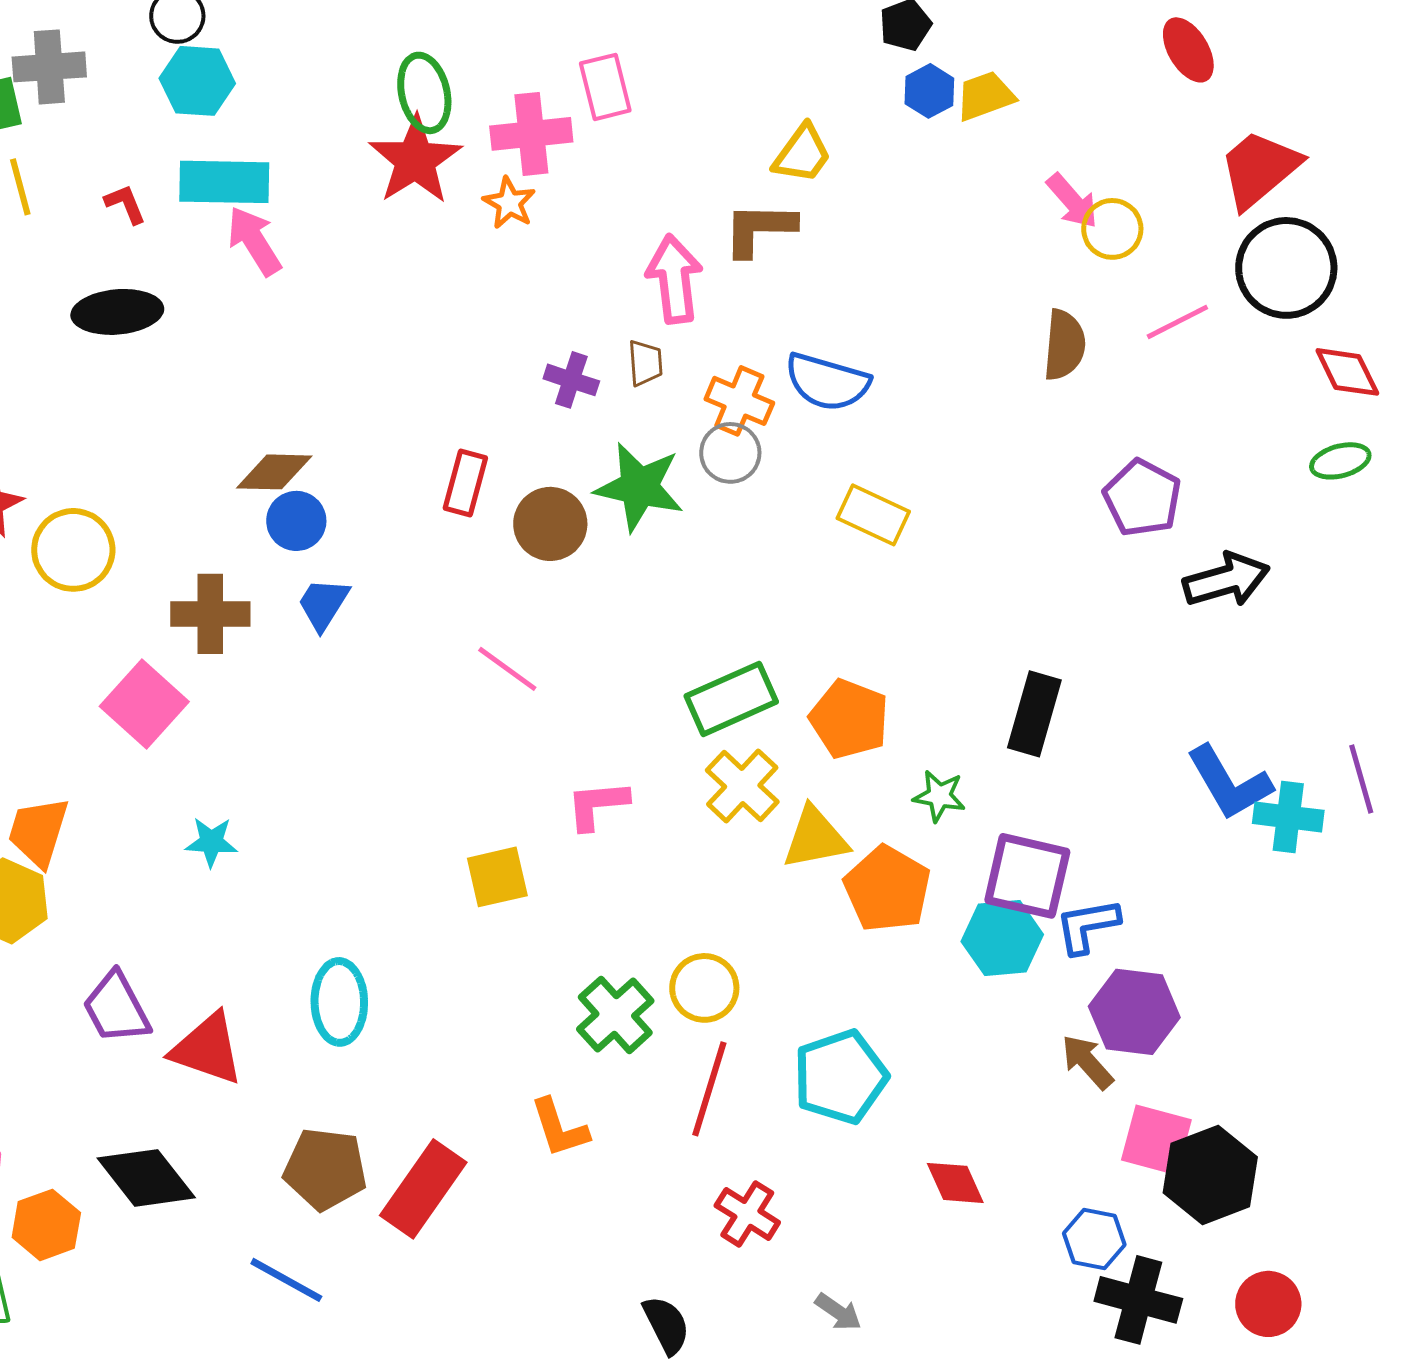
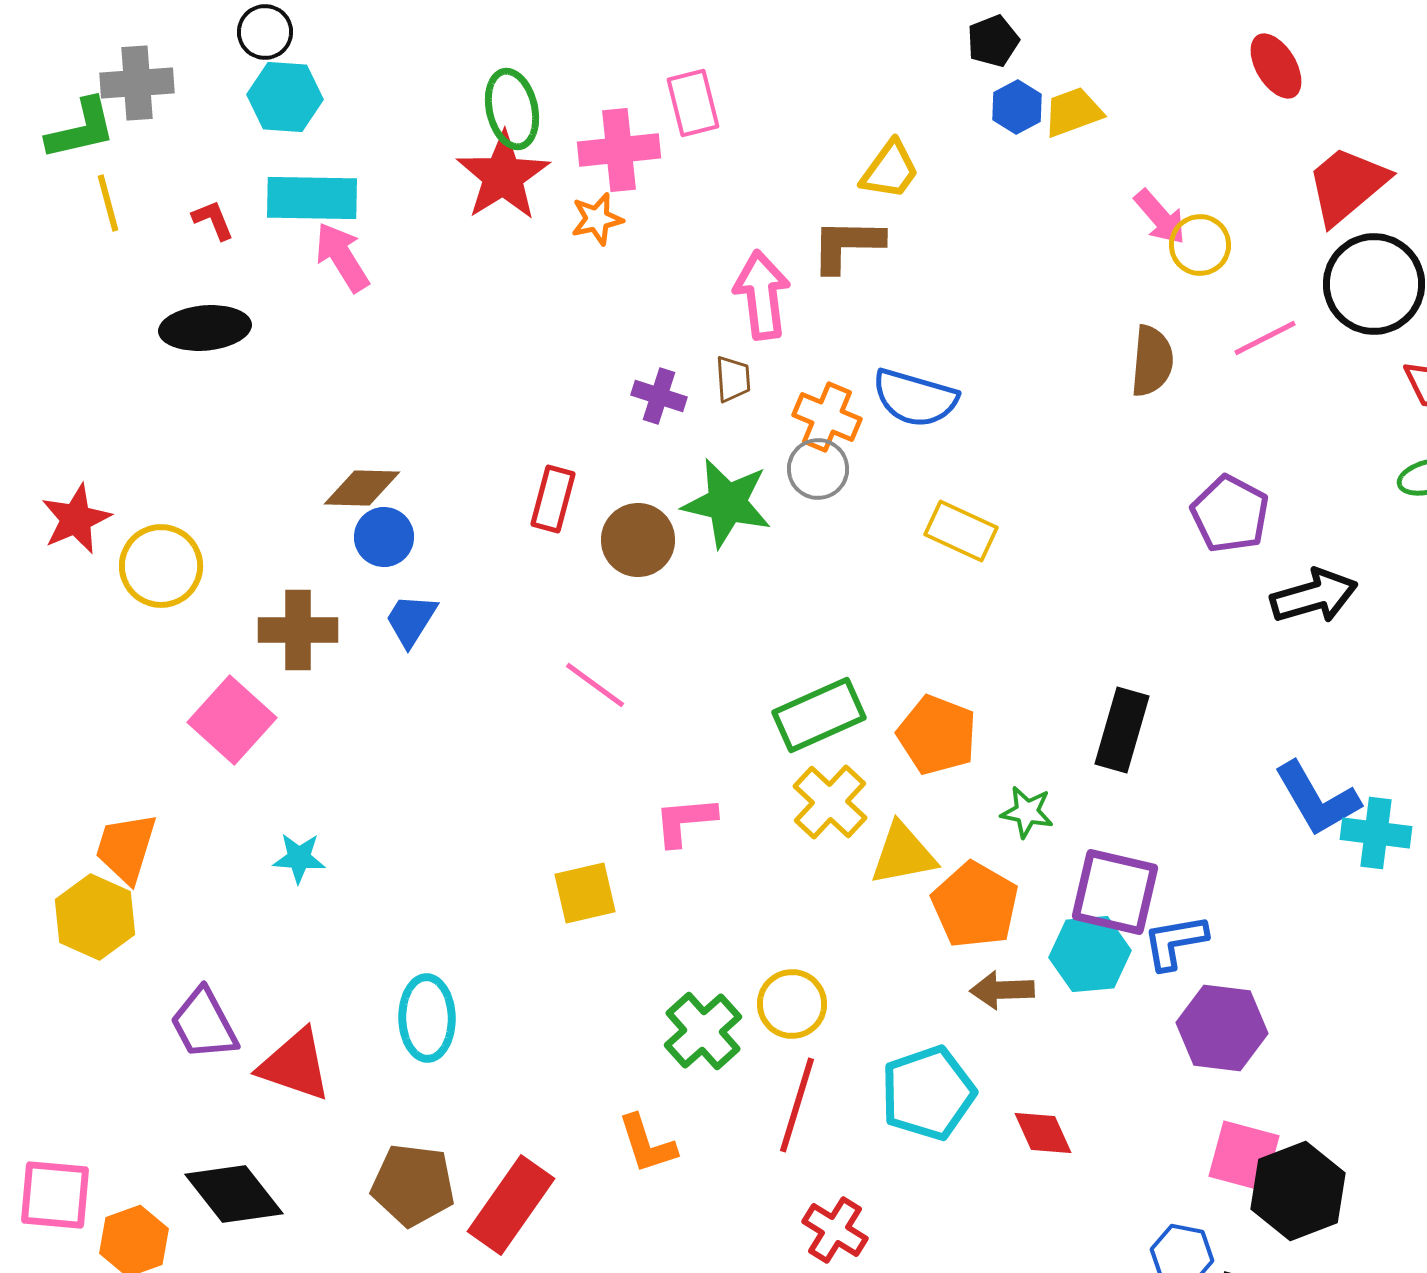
orange star: (509, 203) -> (597, 219), turned 30
brown arrow: (1087, 1062) -> (1002, 990), moved, turned -50
red diamond: (955, 1183) -> (1043, 1133), moved

